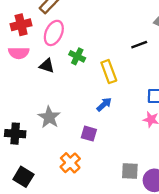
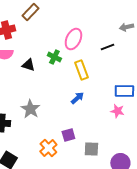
pink ellipse: (54, 33) -> (73, 39), moved
purple square: (89, 134) -> (68, 135), moved, turned -32
gray square: (130, 171) -> (91, 149), moved

